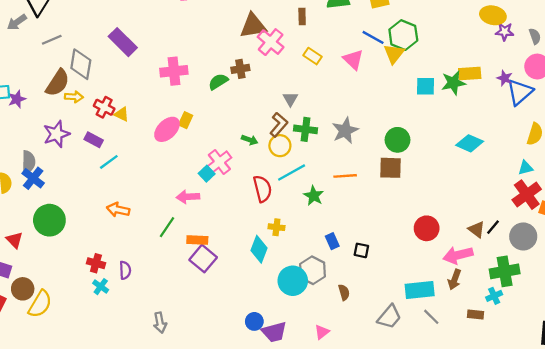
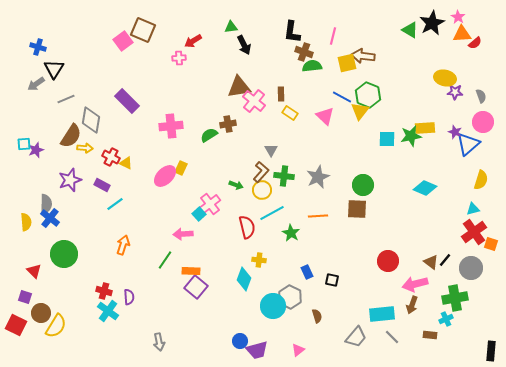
brown rectangle: (302, 16) -> (281, 94), moved
orange arrow: (118, 210) -> (123, 245), turned 96
cyan cross: (101, 287) -> (108, 311), size x1.5

